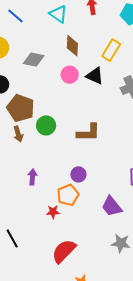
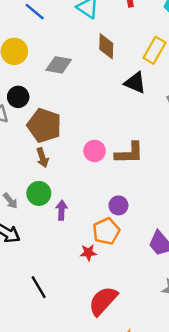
pink circle: (70, 75) -> (95, 151), moved
green circle: (46, 125) -> (39, 193), moved

